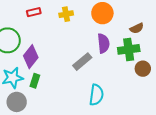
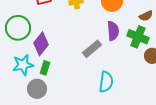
green cross: (129, 49) -> (138, 37), turned 30
gray circle: (17, 102) -> (37, 89), moved

